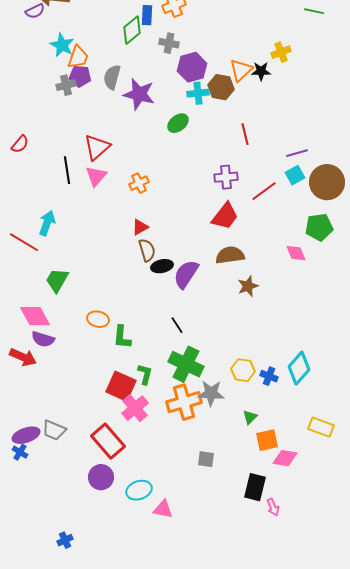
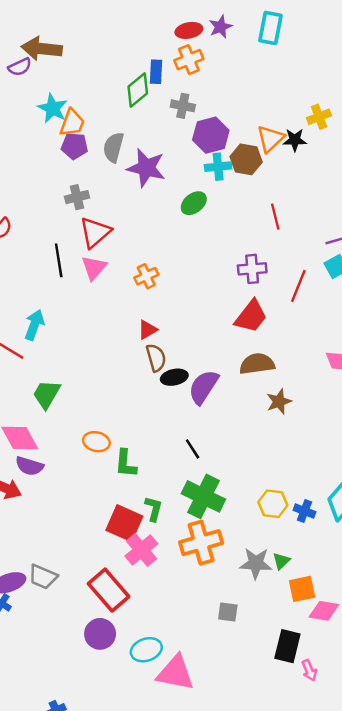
gray cross: (66, 85) -> (77, 197), moved
red line: (264, 191) -> (298, 286), turned -32
gray star: (211, 393) -> (256, 563), moved
pink triangle: (163, 509) -> (175, 673), size x1.6

